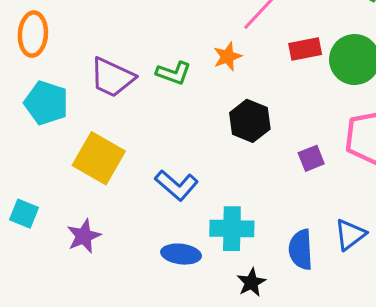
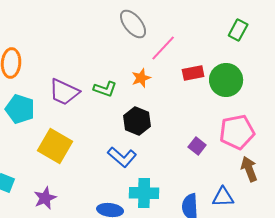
black hexagon: (250, 121) -> (137, 121), moved
purple square: (311, 158) -> (197, 146), turned -30
blue L-shape: (177, 185) -> (122, 157), moved
blue triangle: (350, 235) -> (223, 197), turned 35

